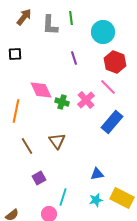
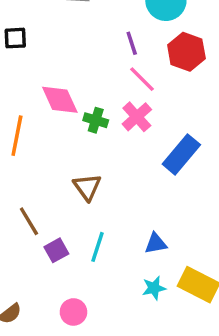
purple line: (74, 58) -> (132, 43), moved
pink line: (108, 87) -> (142, 79), moved
brown line: (27, 146) -> (29, 221), moved
cyan line: (63, 197) -> (97, 247), moved

